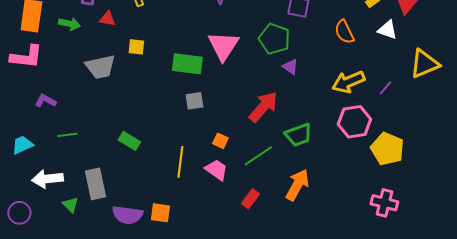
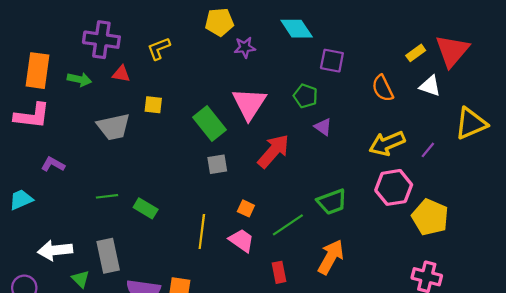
green pentagon: (274, 39) -> (305, 96), size x0.7
green rectangle: (187, 64) -> (210, 123), turned 44
red arrow: (263, 107) -> (273, 151), moved
green line: (67, 135) -> (107, 196), moved
cyan trapezoid: (22, 145) -> (21, 200), moved
red rectangle: (250, 199) -> (279, 272), turned -48

